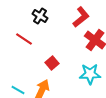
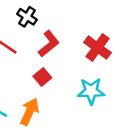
red L-shape: (81, 17) -> (49, 44), moved

